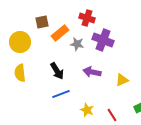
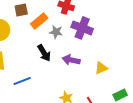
black arrow: (57, 71) -> (44, 53), moved
blue line: (61, 94) -> (22, 81), moved

